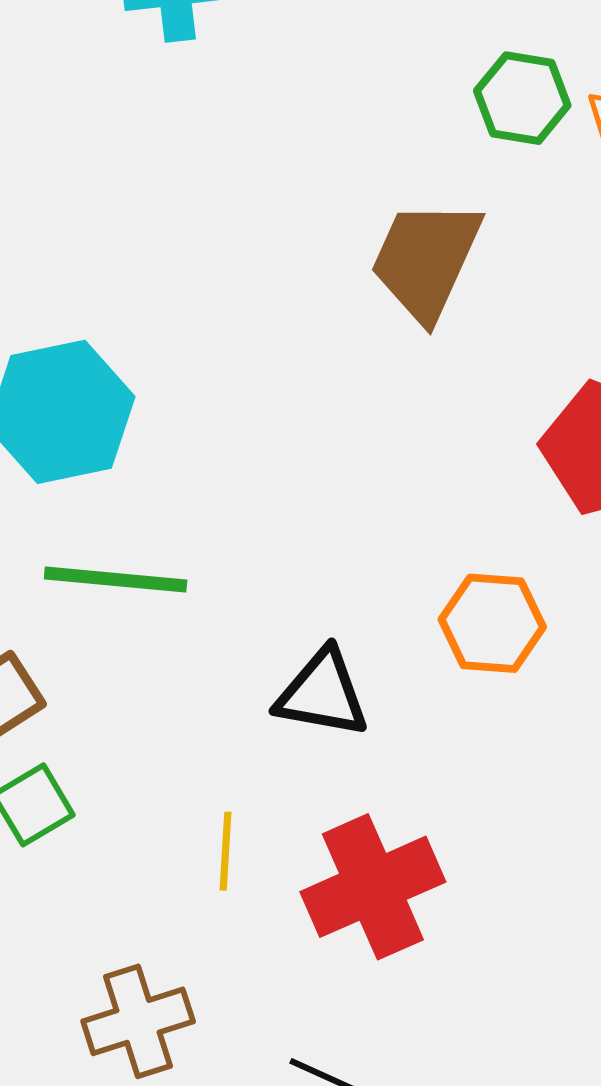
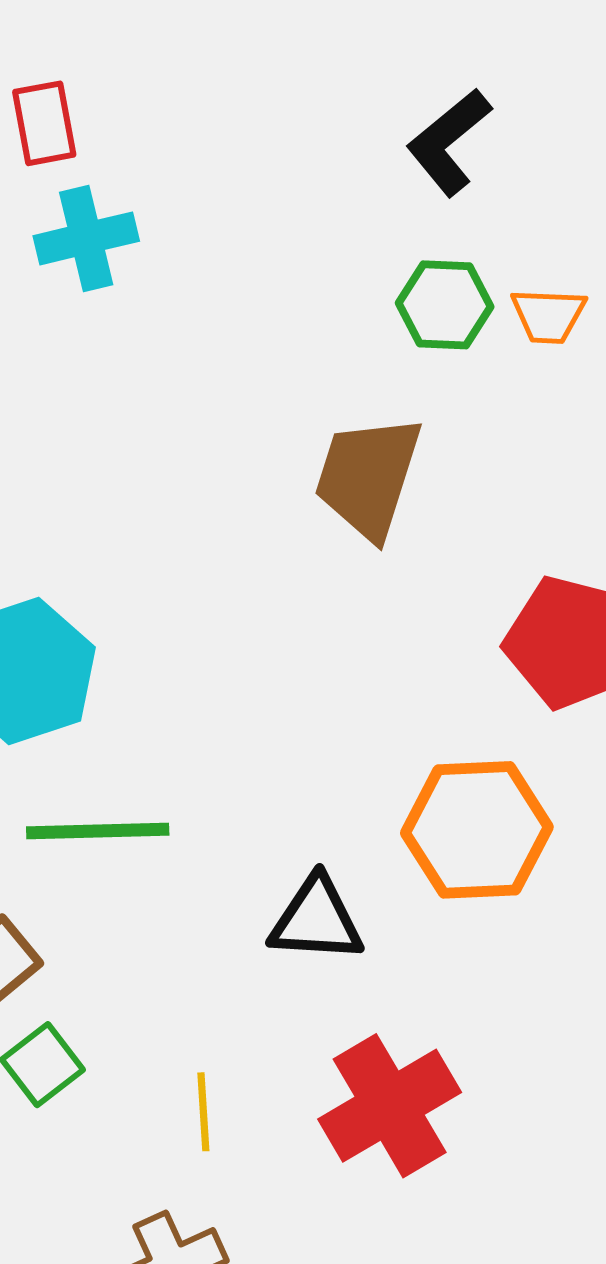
orange hexagon: (492, 623) -> (477, 830), size x1.4
yellow line: (225, 851) -> (203, 1112), moved

